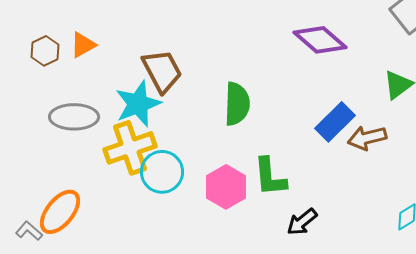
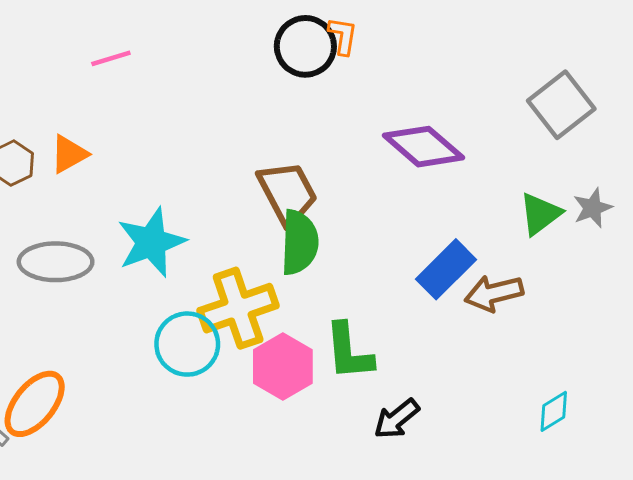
brown trapezoid: (162, 71) -> (287, 193), moved
yellow cross: (130, 148) -> (238, 308), moved

